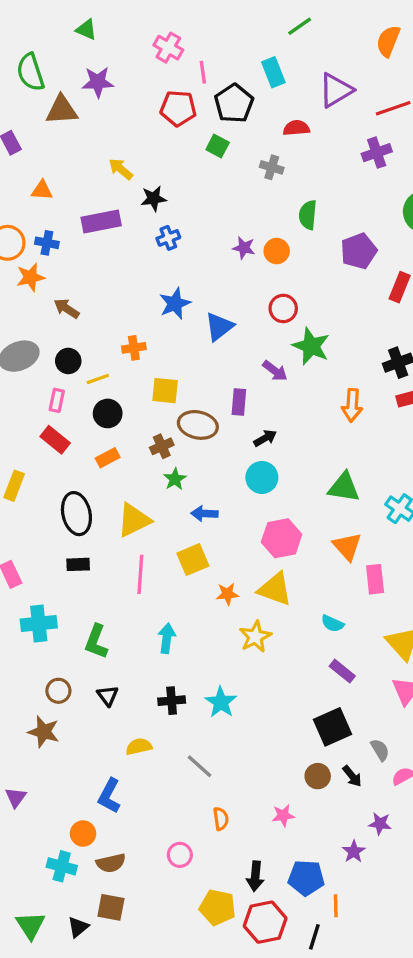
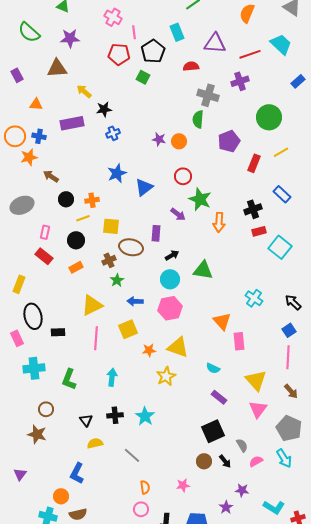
green semicircle: (31, 72) -> (29, 32), turned -30
purple triangle: (336, 90) -> (215, 43), turned 35
brown triangle: (62, 110) -> (57, 68), moved
gray cross: (272, 167) -> (208, 95), moved, size x1.5
black circle: (68, 361) -> (66, 199), moved
yellow line: (98, 379) -> (83, 218), moved
orange arrow: (352, 405) -> (219, 222), moved
green triangle: (344, 487) -> (203, 270), moved
black ellipse: (76, 514) -> (33, 316), moved
pink hexagon: (282, 538) -> (170, 308), moved
black triangle: (108, 696) -> (86, 420), moved
pink circle: (180, 855) -> (141, 509), moved

